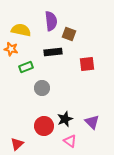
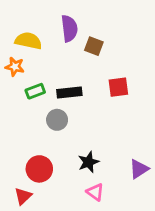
black rectangle: (53, 52) -> (69, 93), moved
purple triangle: (92, 122) -> (139, 169), moved, turned 42
red circle: (44, 126) -> (39, 169), moved

